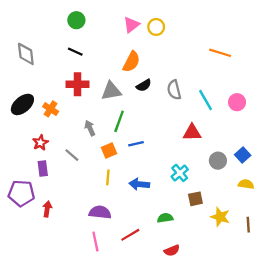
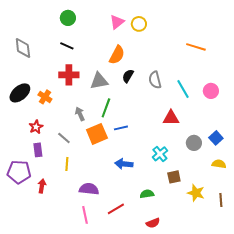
black semicircle: (144, 85) -> (128, 76), turned 152
orange square: (109, 151) -> (97, 134), size x1.5
yellow line: (108, 177) -> (67, 164), moved

